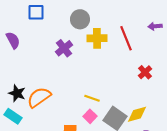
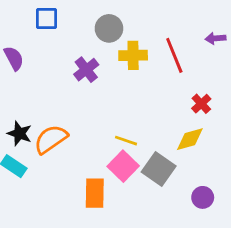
yellow diamond: (137, 114) -> (190, 139), moved
pink square: (90, 116) -> (123, 166), size x1.5

